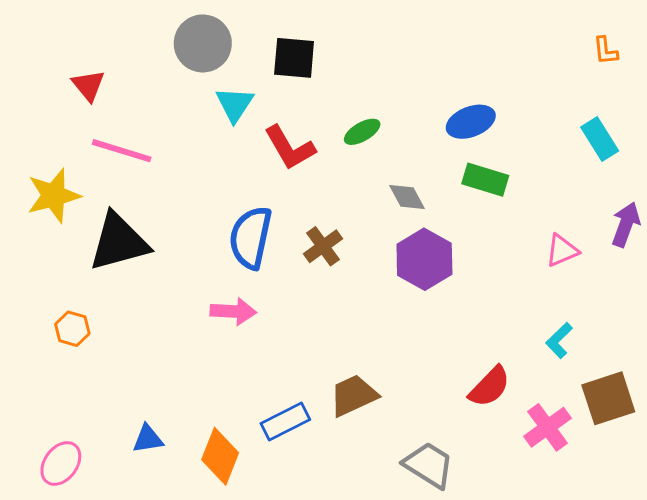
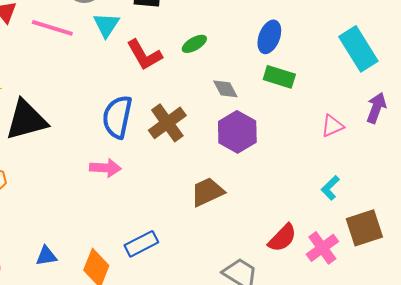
blue ellipse: (471, 122) -> (269, 37), turned -48
cyan rectangle: (600, 139) -> (358, 49), size x1.5
pink line: (122, 151) -> (52, 28), moved
brown cross: (323, 246) -> (167, 123), size x1.4
red semicircle: (490, 387) -> (282, 238), moved
brown trapezoid: (353, 395) -> (207, 192), moved

